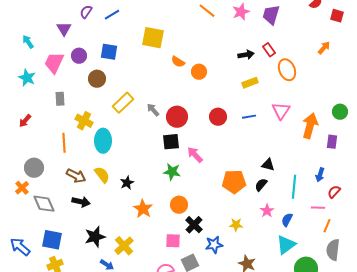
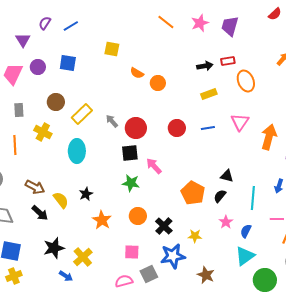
yellow square: (153, 38) -> (112, 49), size x0.7
red rectangle: (269, 50) -> (228, 61), turned -64
brown circle: (97, 79) -> (56, 102), moved
cyan ellipse: (103, 141) -> (77, 151), moved
orange line: (64, 143) -> (15, 145), moved
yellow semicircle: (102, 175) -> (61, 200), moved
orange pentagon: (234, 182) -> (193, 193), turned 30
black arrow: (81, 202) -> (40, 213), turned 30
black cross: (194, 225) -> (164, 226), moved
blue star: (214, 245) -> (173, 256), size x1.4

